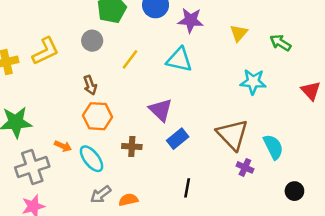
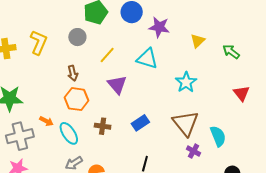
yellow L-shape: (45, 51) -> (39, 42), turned -45
cyan star: (253, 82) -> (186, 82), moved, turned 30
red triangle: (311, 91) -> (242, 93), moved
purple triangle: (161, 110) -> (117, 85), moved

